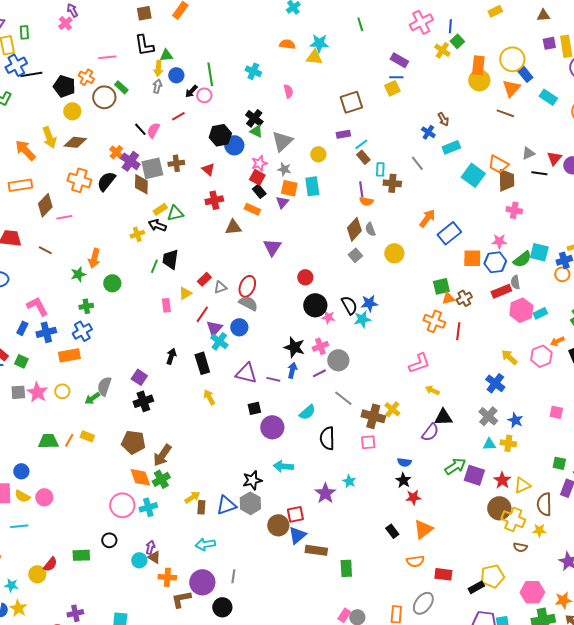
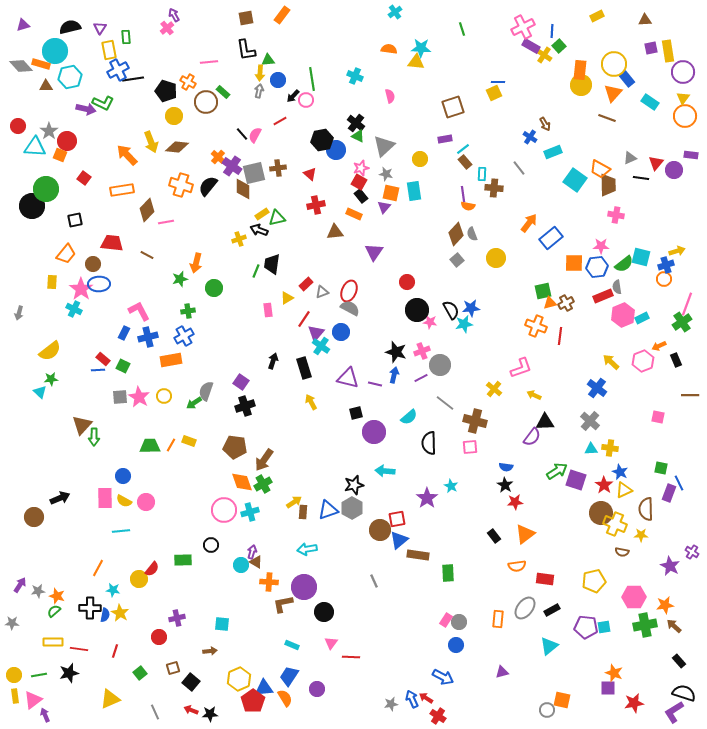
purple rectangle: (399, 60) -> (531, 46), moved
yellow cross: (392, 409) -> (494, 389), moved
blue star: (515, 420) -> (620, 472), moved
gray line: (233, 576) -> (374, 581), moved, turned -32
black rectangle: (476, 587) -> (552, 610), moved

